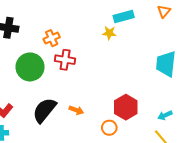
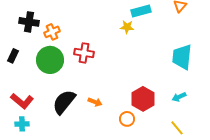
orange cross: (52, 38) -> (52, 32), moved
cyan arrow: (165, 115) -> (179, 97), moved

